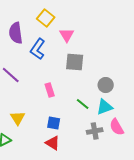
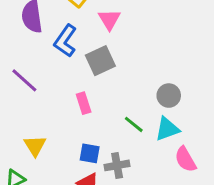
gray square: (75, 62) -> (100, 61), moved, turned -30
gray cross: (95, 131) -> (117, 165), moved

